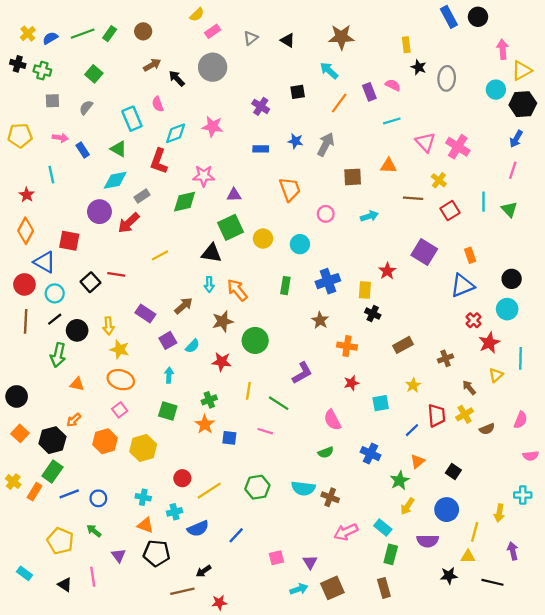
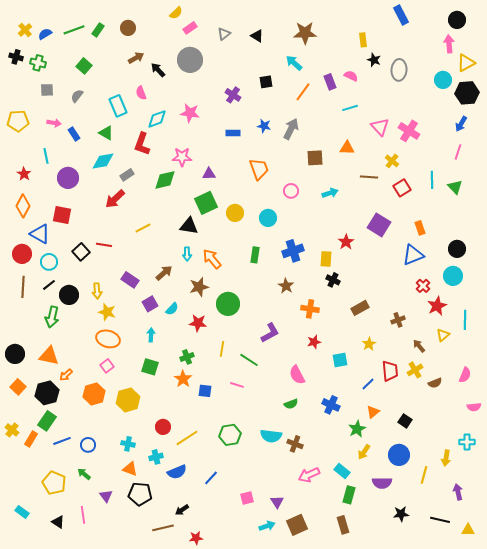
black circle: (478, 17) -> (457, 20), moved
purple circle: (99, 212) -> (68, 178), moved
orange triangle: (77, 384) -> (49, 356), moved, size x1.5
yellow triangle: (468, 557) -> (468, 530), moved

